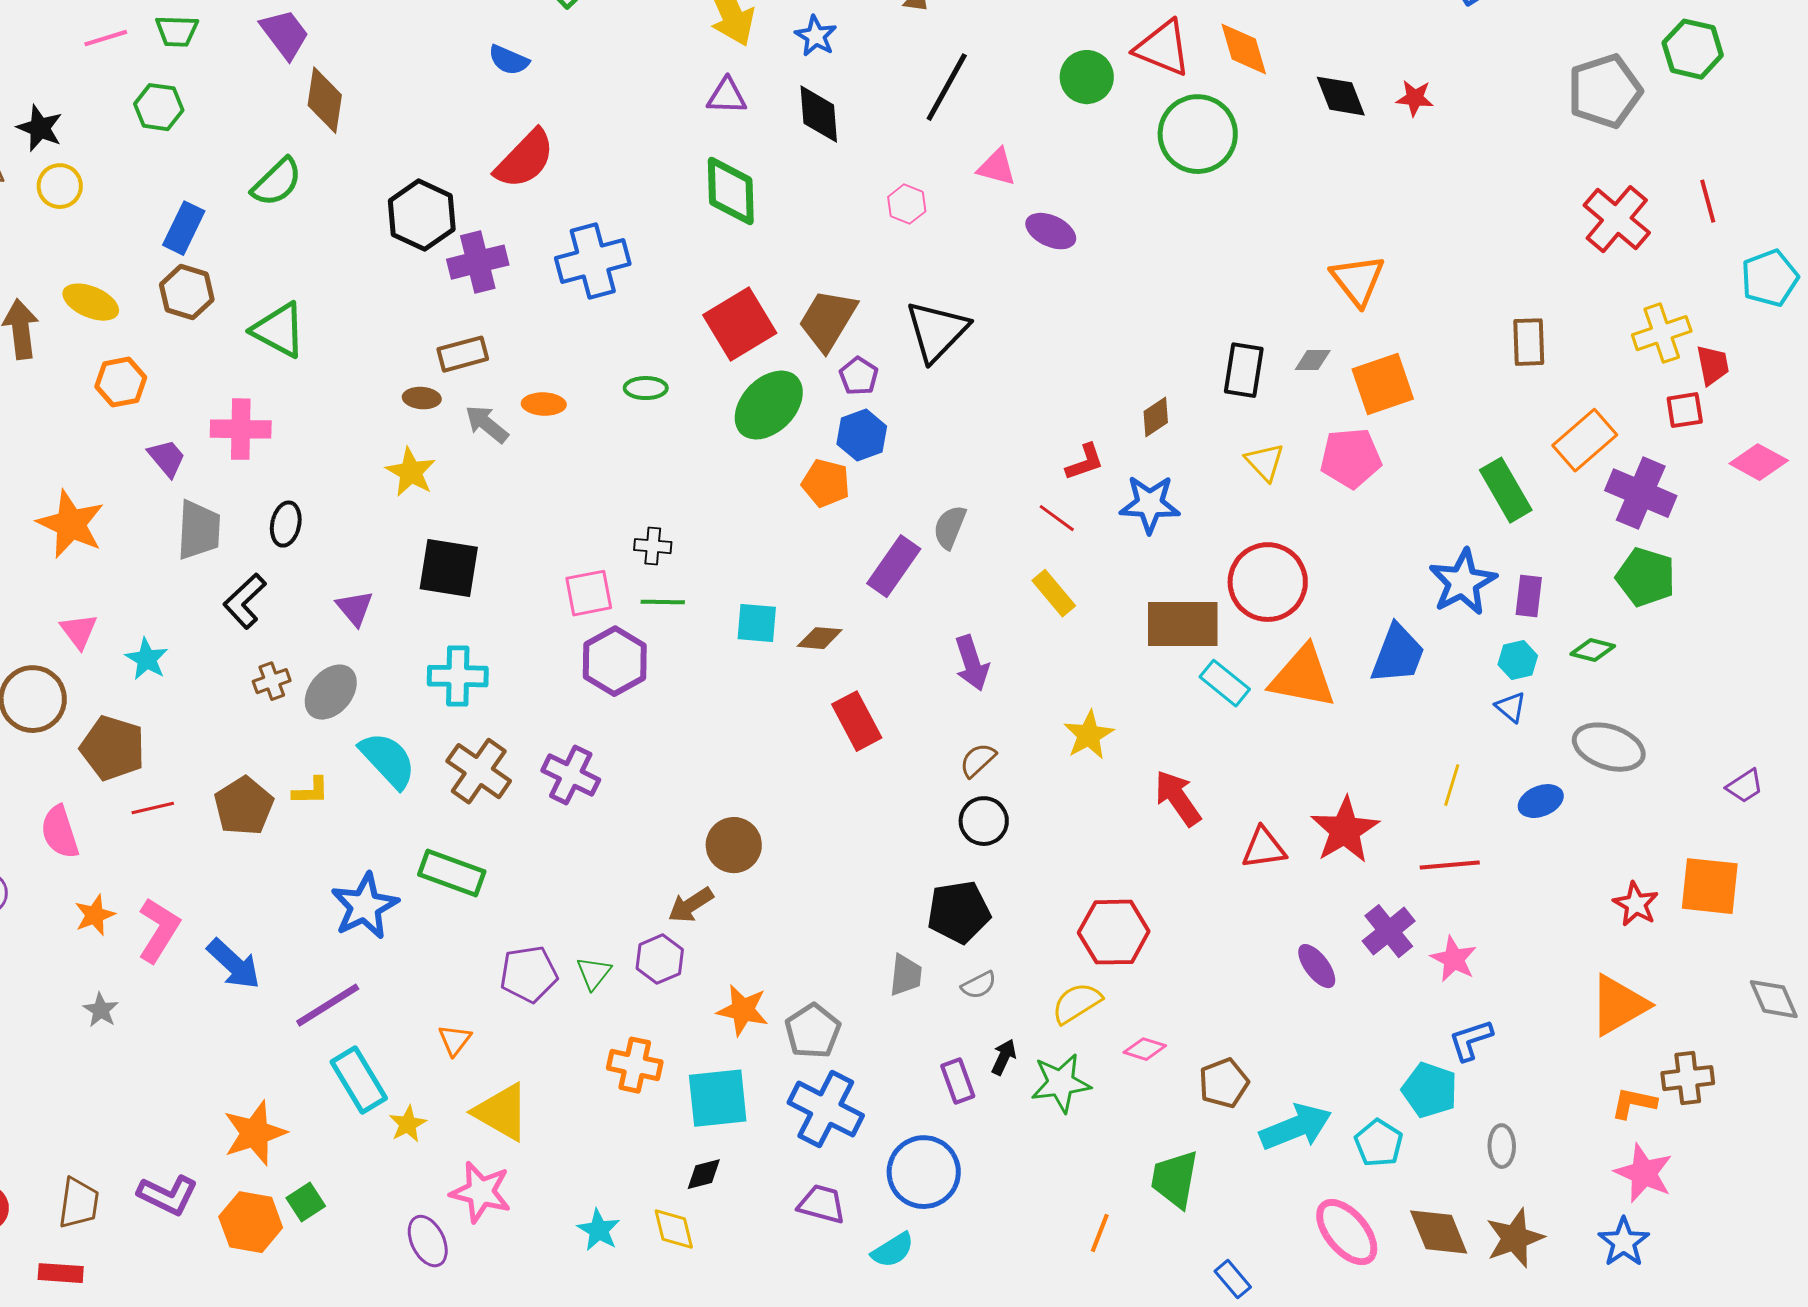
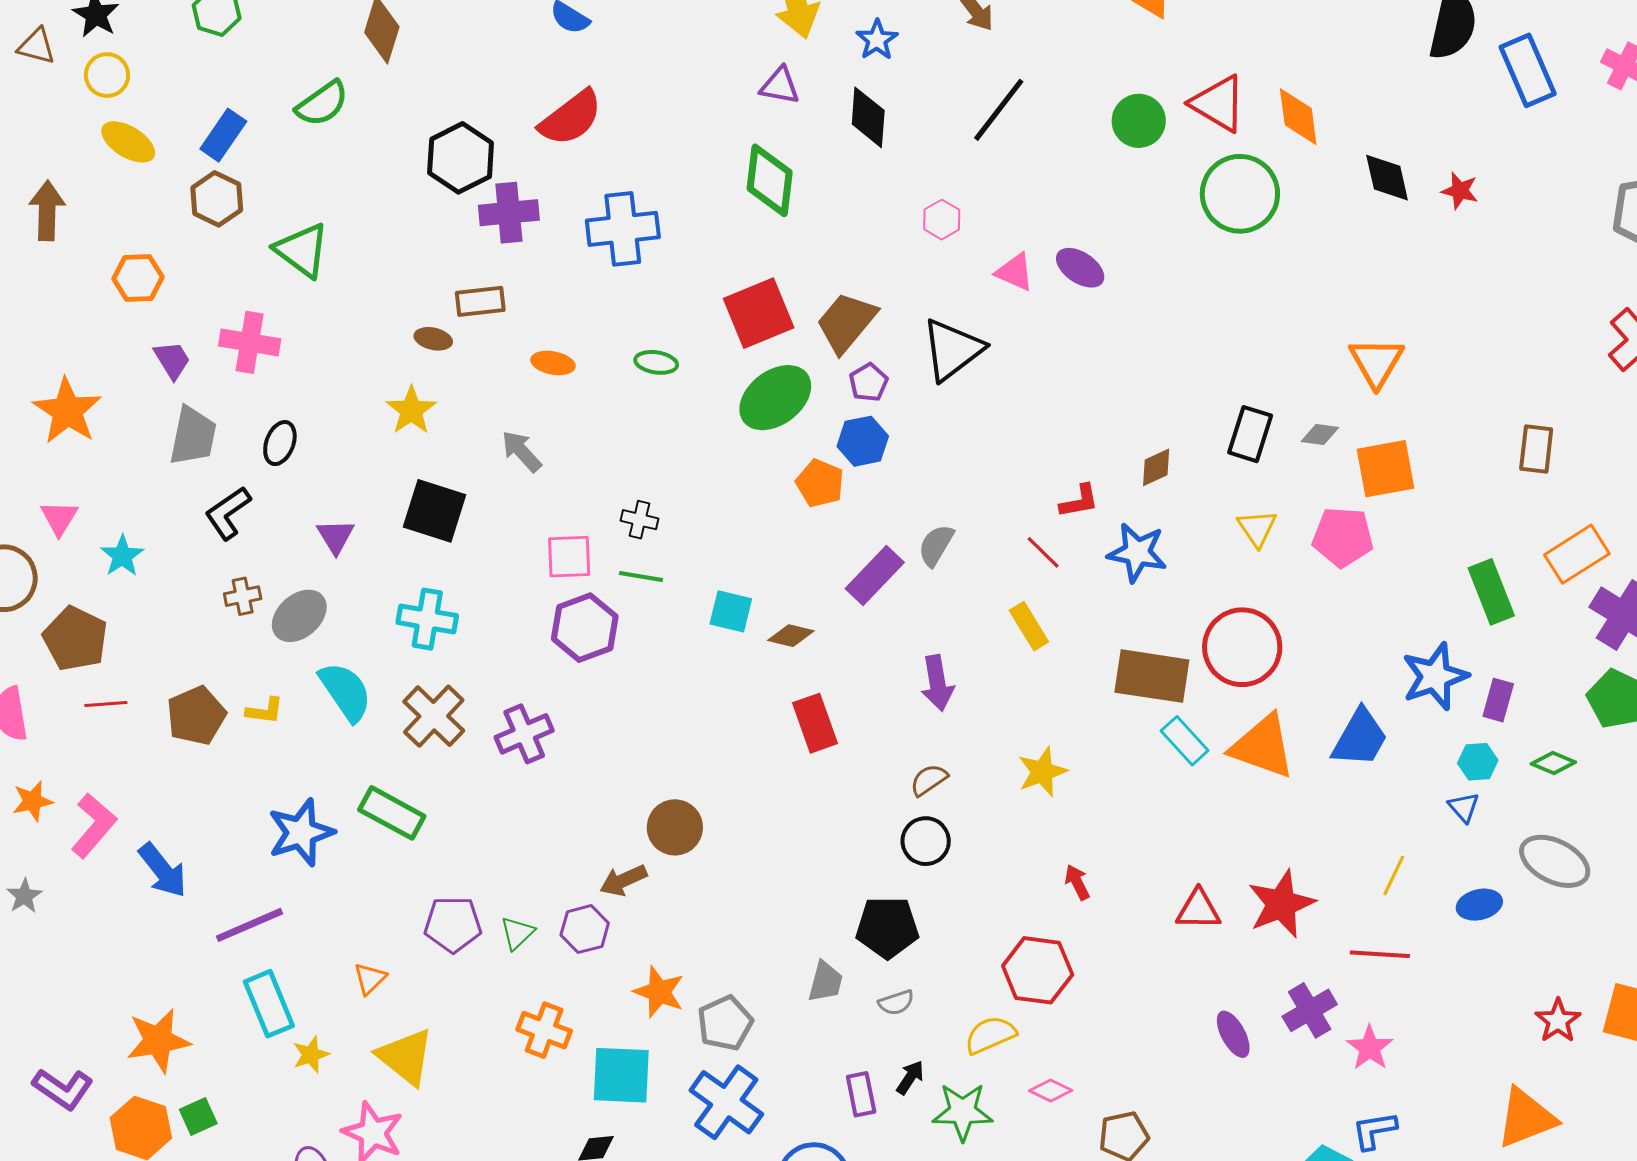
pink triangle: (997, 167) -> (1015, 272), moved
yellow ellipse: (91, 302) -> (128, 142), moved
gray arrow: (487, 424) -> (521, 451), moved
purple cross: (571, 775) -> (524, 734), turned 32
red arrow: (1178, 798) -> (1077, 882), moved, size x0.6

